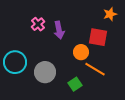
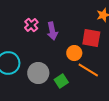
green square: (75, 84) -> (61, 81), moved

